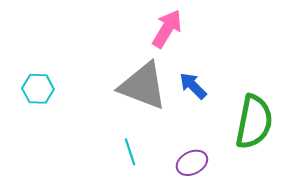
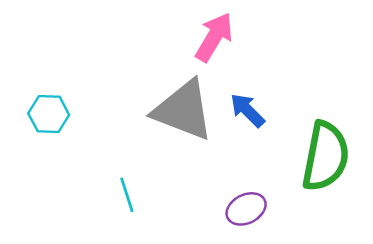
cyan line: (130, 152) -> (127, 195), moved

